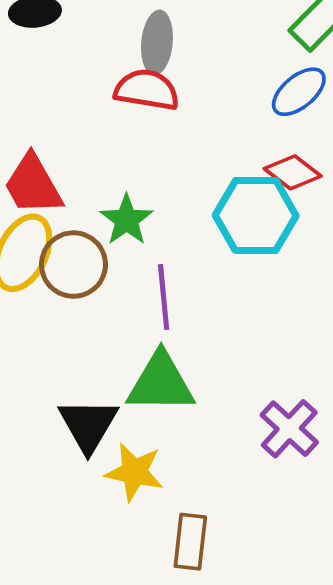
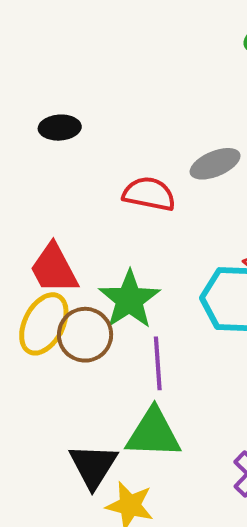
gray ellipse: (157, 43) -> (215, 164), moved, turned 60
green star: (127, 220) -> (129, 300), size x1.4

